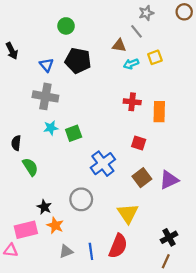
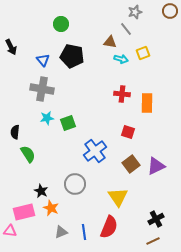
cyan arrow: (131, 64) -> (121, 59), turned -144
brown line: (166, 261) -> (153, 241), turned 40

